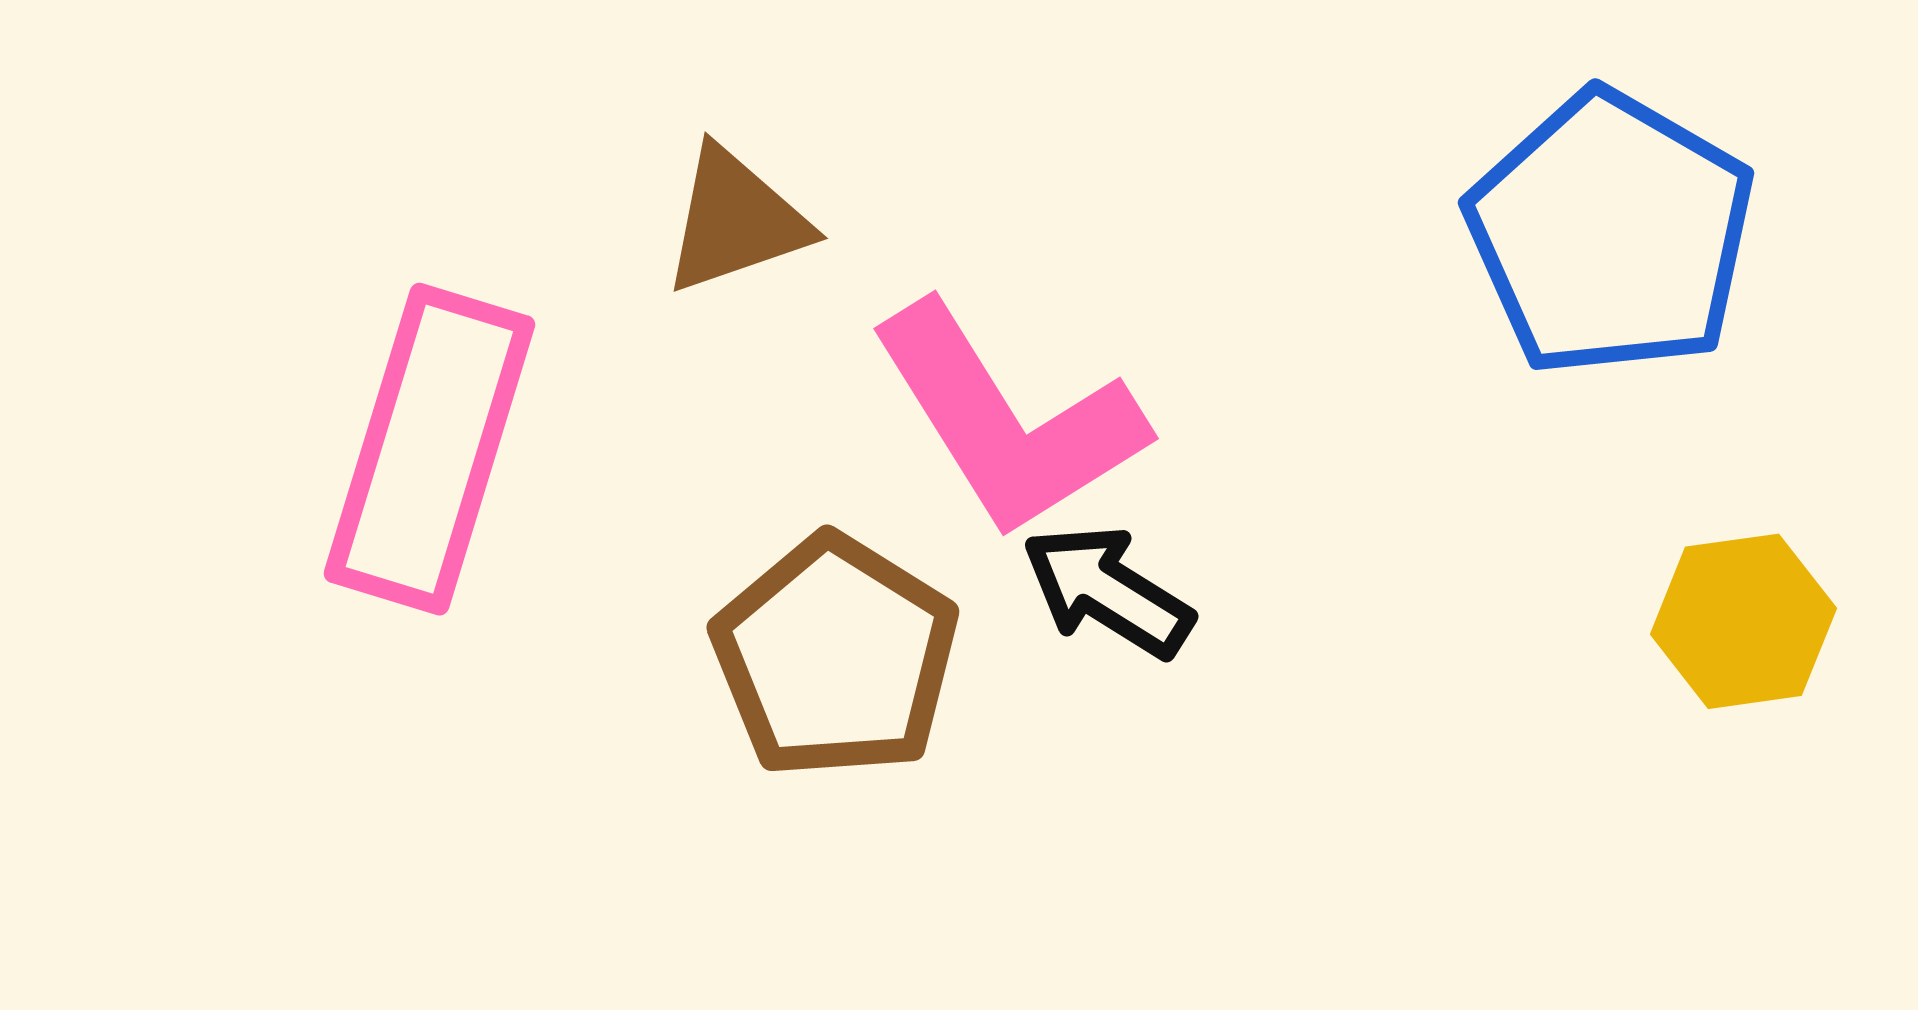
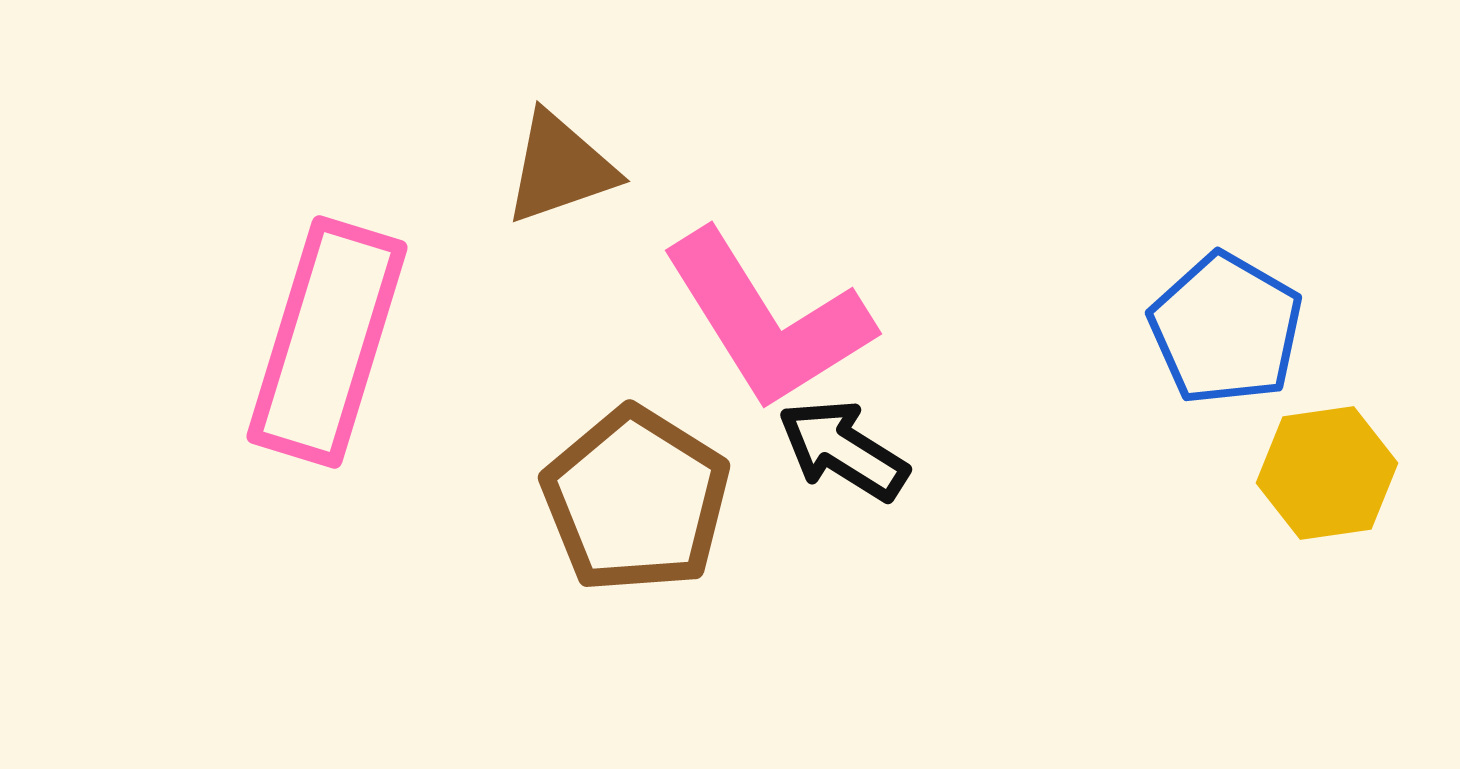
blue pentagon: (1611, 234) -> (1226, 329), moved, size x0.7

